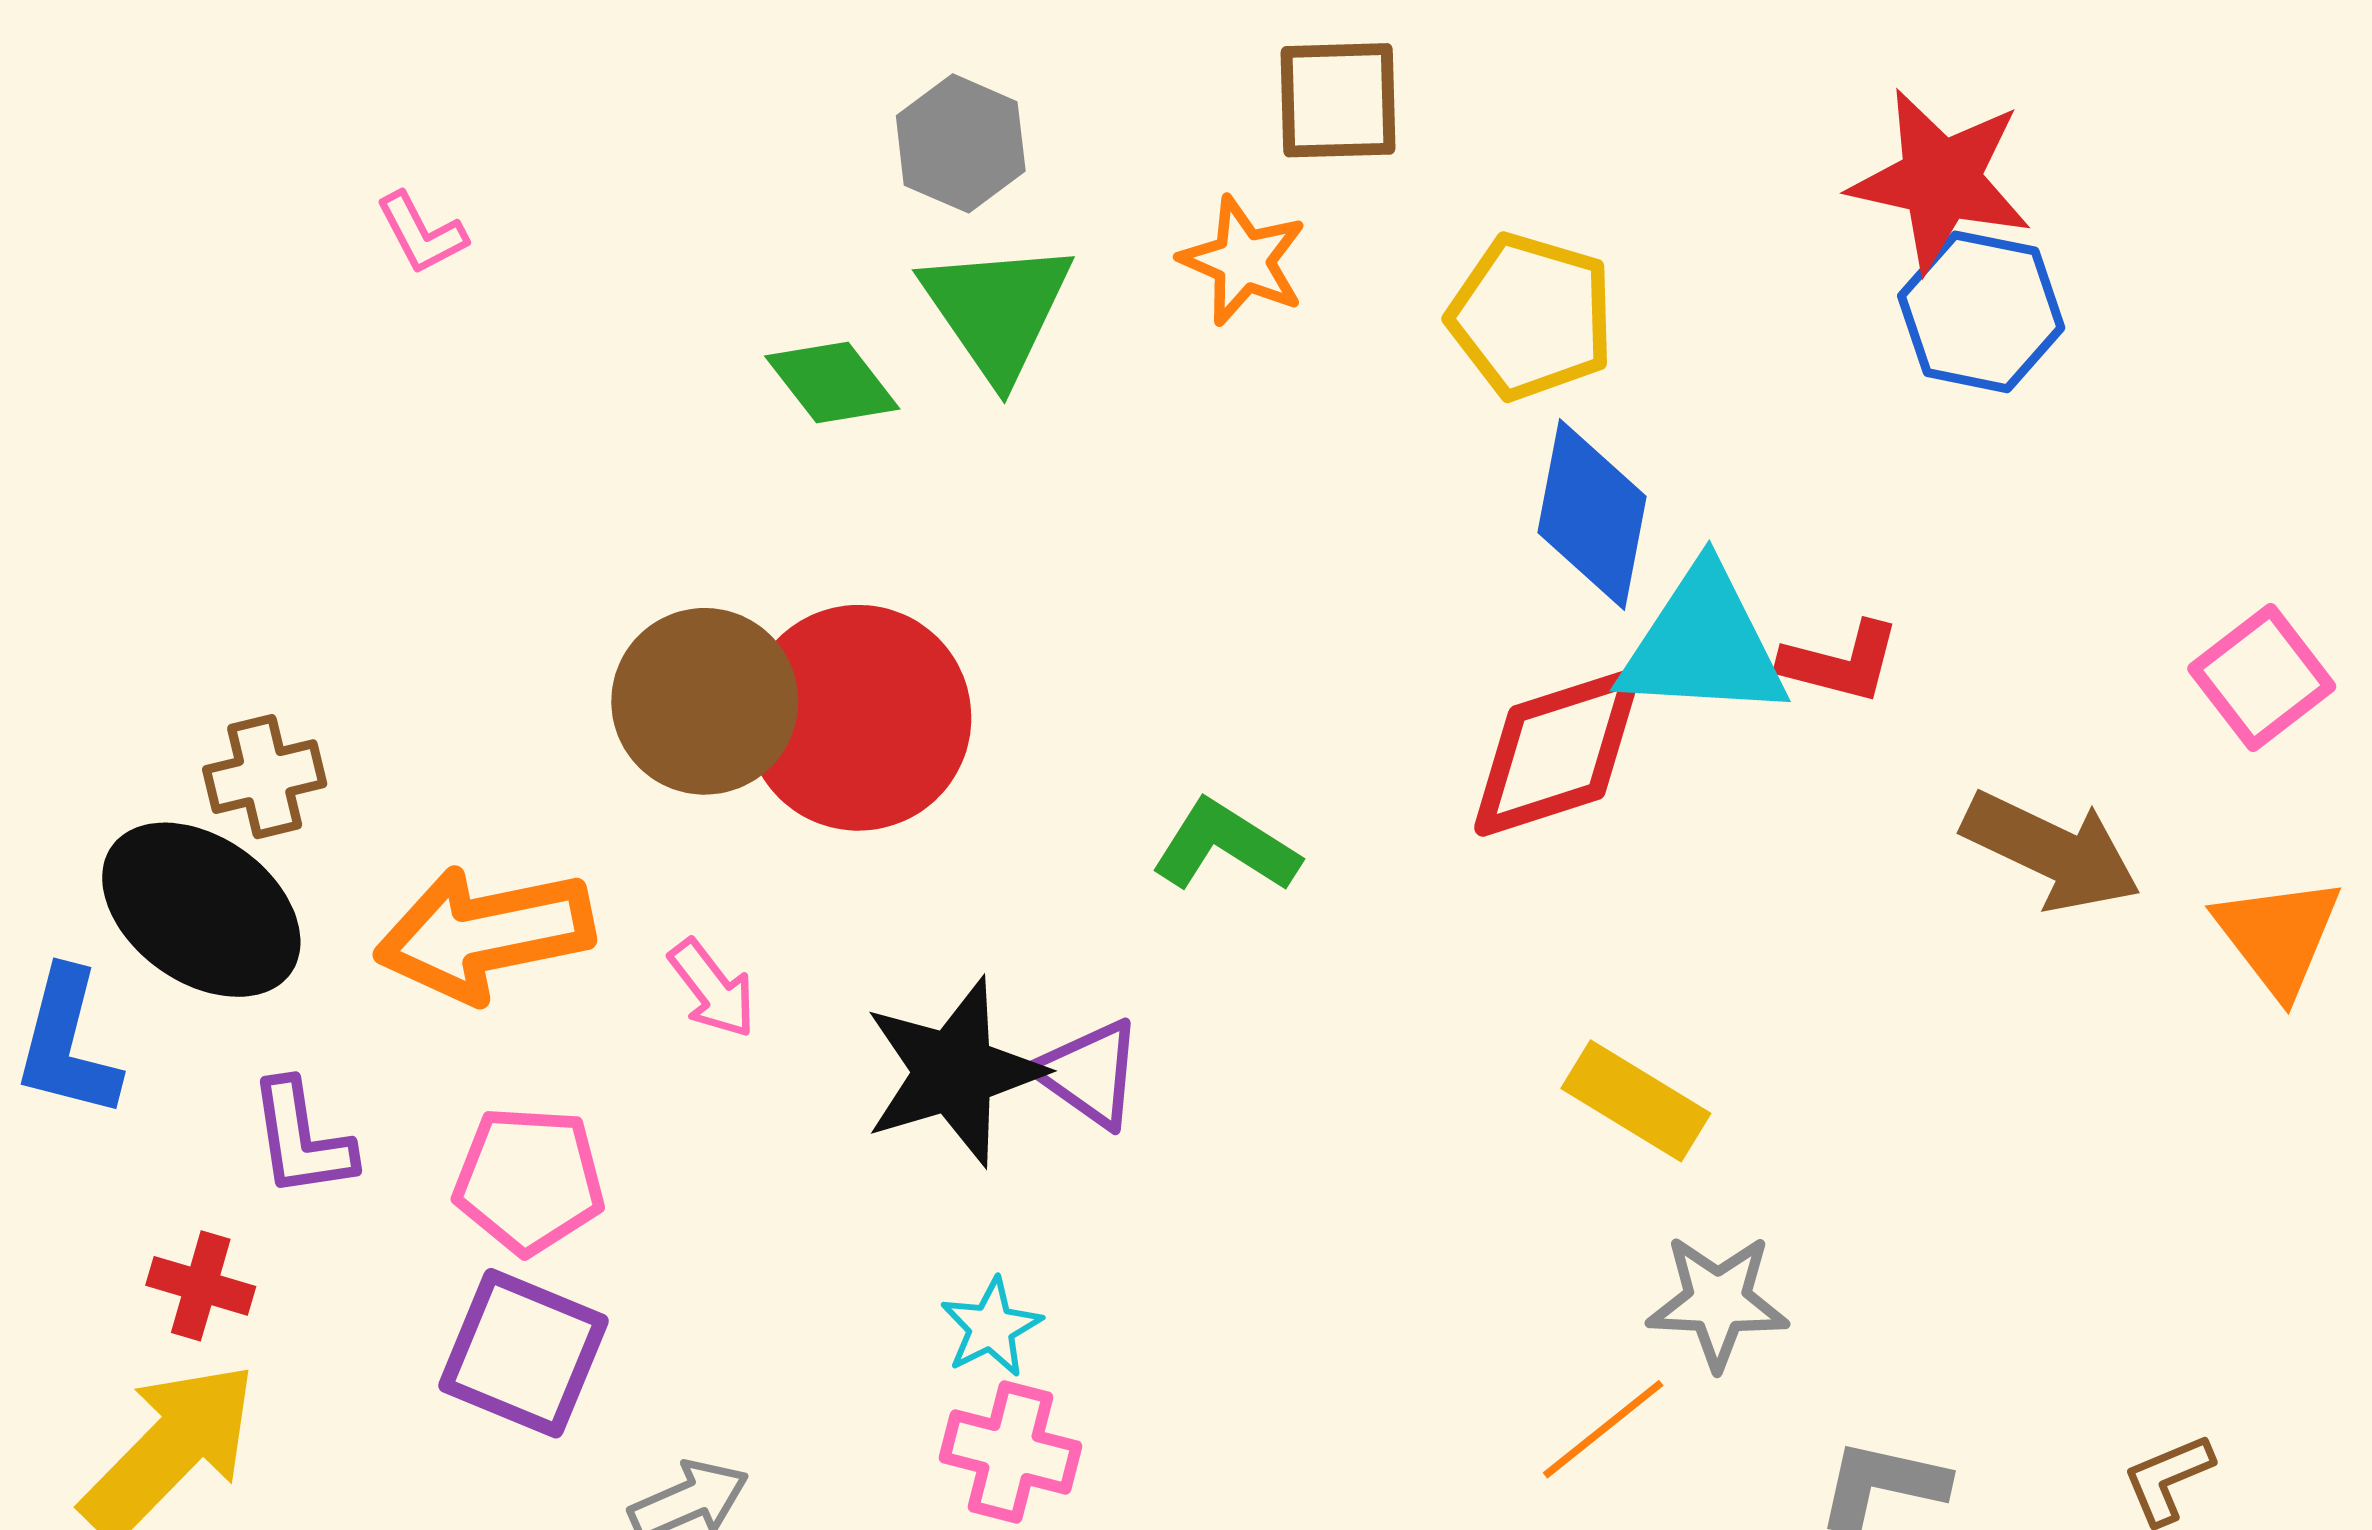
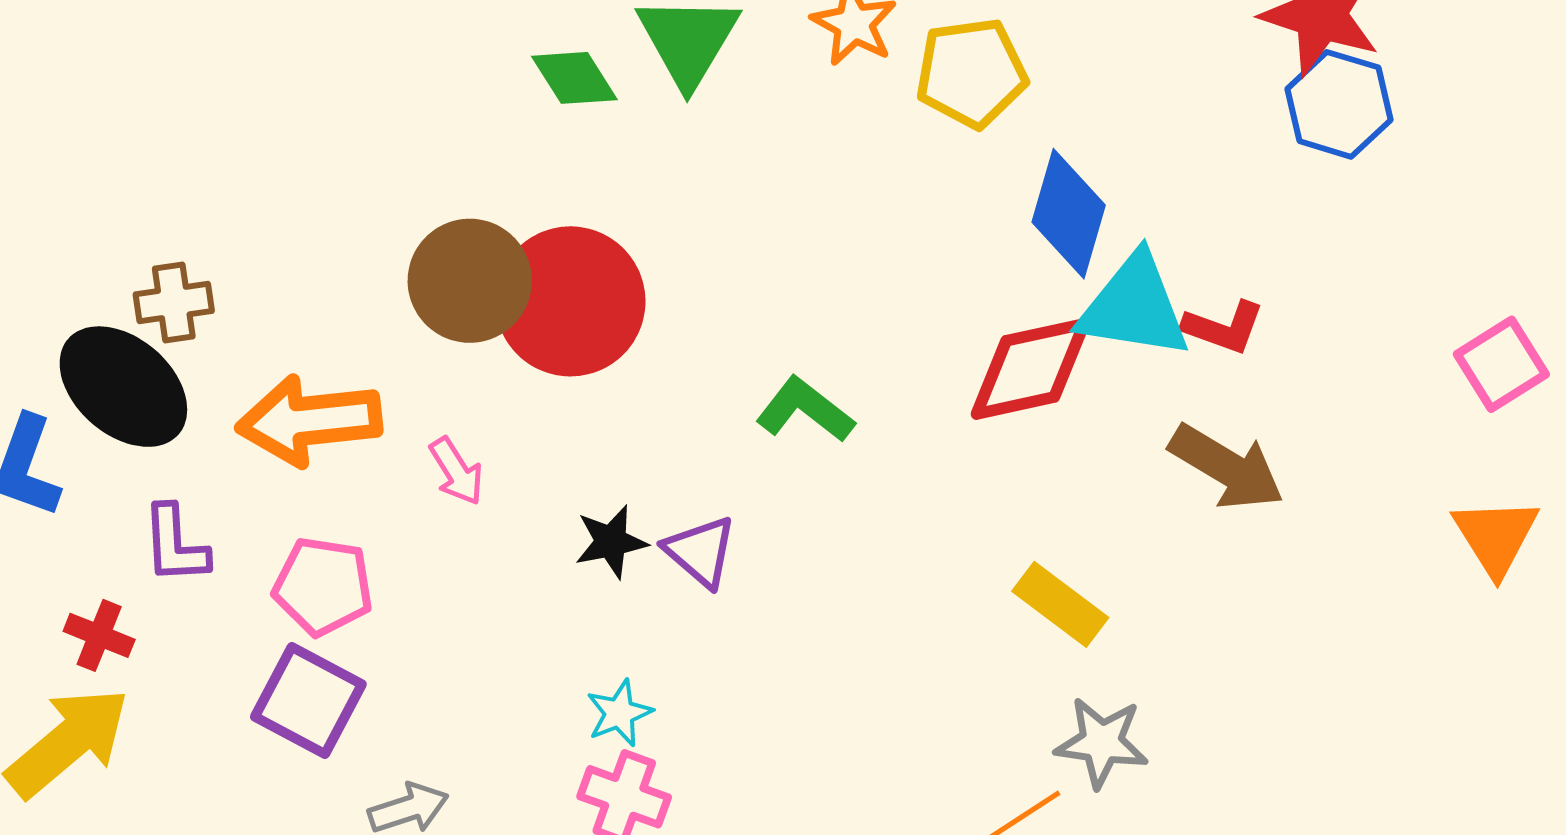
yellow pentagon: (1531, 316) -> (971, 73), moved, turned -30
brown arrow: (2051, 851) -> (1227, 467), moved
black star: (954, 1072) -> (611, 542), size x0.6

